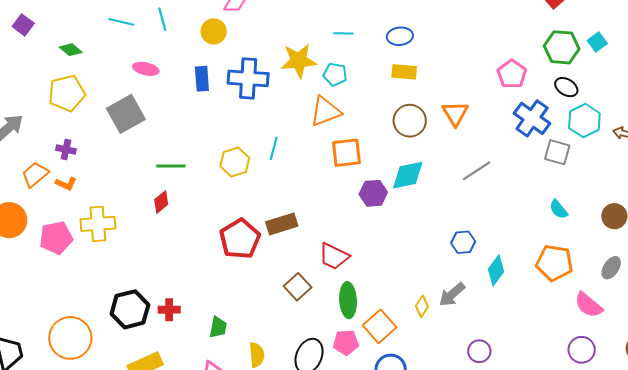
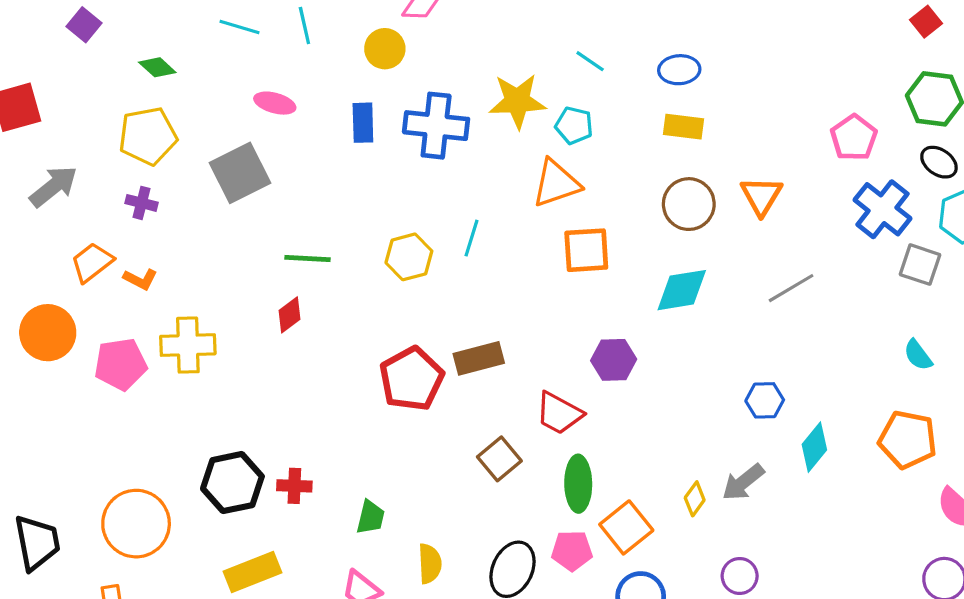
cyan line: (343, 33) -> (590, 61), turned 30
purple cross: (66, 150) -> (142, 203), moved
purple hexagon: (373, 193) -> (614, 360), moved
purple circle: (479, 351) -> (740, 576), moved

